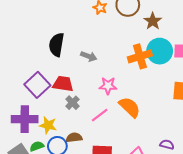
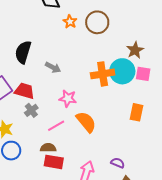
brown star: (153, 21) -> (135, 50), moved
brown semicircle: (74, 138) -> (48, 148), moved

